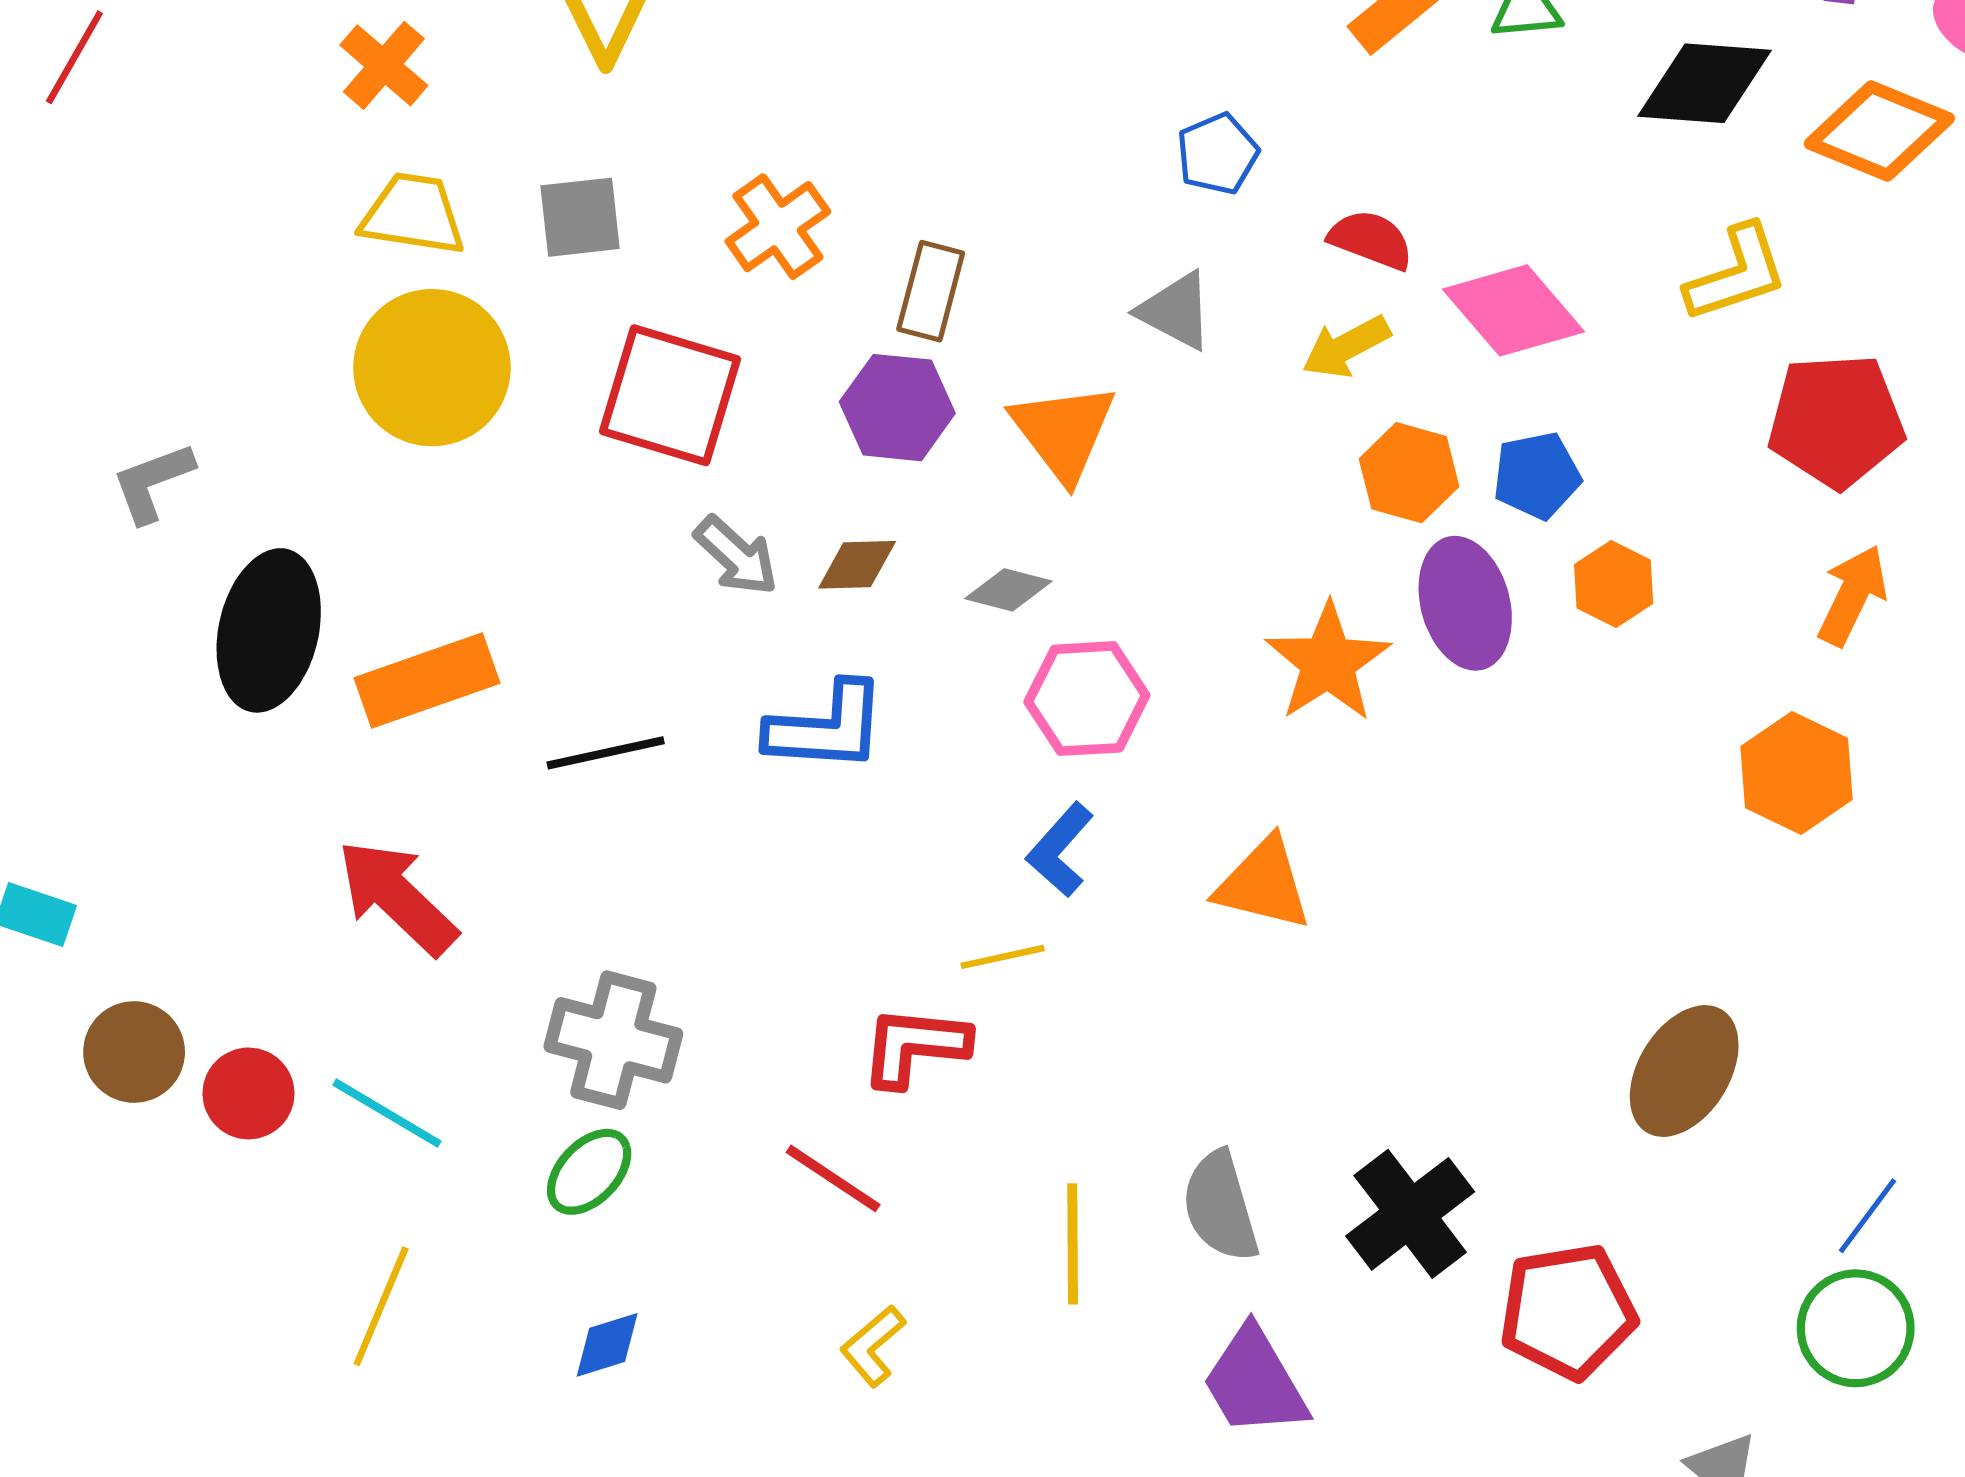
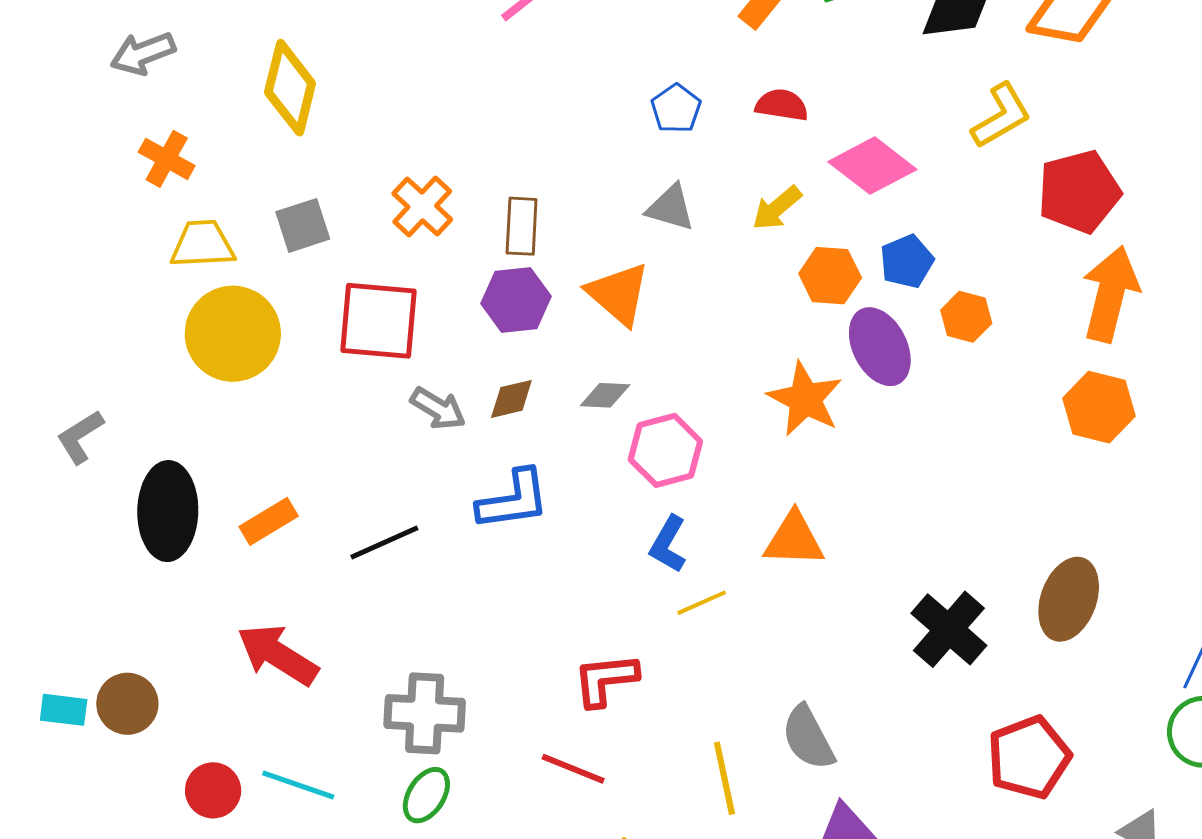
red semicircle: (1371, 240) -> (782, 105), moved
orange arrow: (1852, 595) -> (1110, 294), size x1.5
orange rectangle: (427, 681) -> (269, 521), size x0.7
yellow line: (1003, 957) -> (702, 603), moved
brown circle: (134, 1052) -> (127, 704), moved
black cross: (1410, 1214) -> (949, 629), moved

